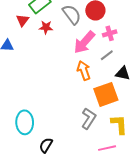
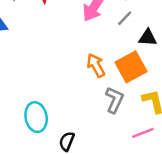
orange arrow: (84, 70) -> (96, 65), moved

